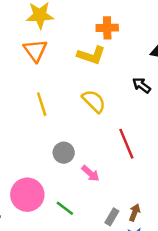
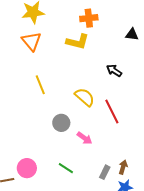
black arrow: (142, 85) -> (114, 71), moved
yellow semicircle: (94, 101) -> (85, 97), moved
pink circle: (27, 195) -> (27, 168), moved, size x0.7

